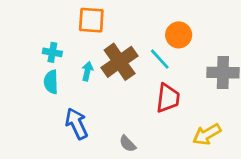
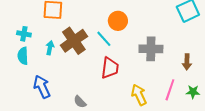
yellow arrow: (207, 134) -> (139, 95), turned 95

